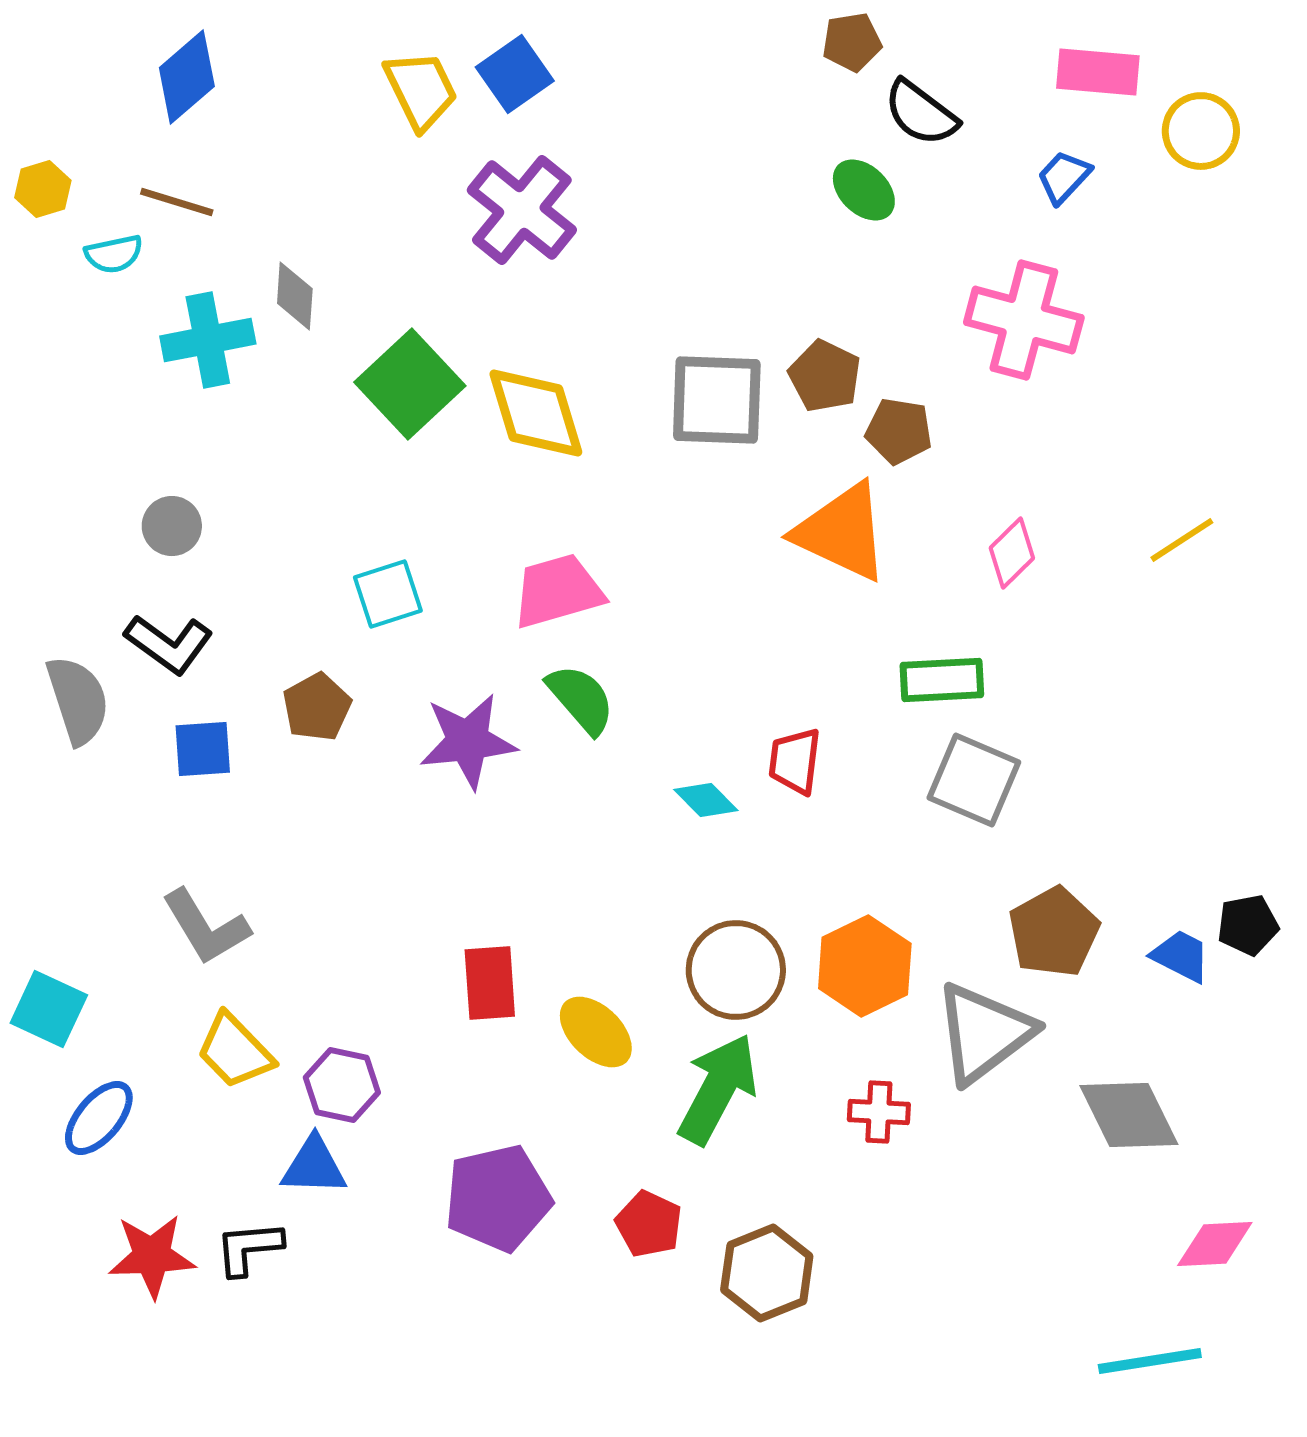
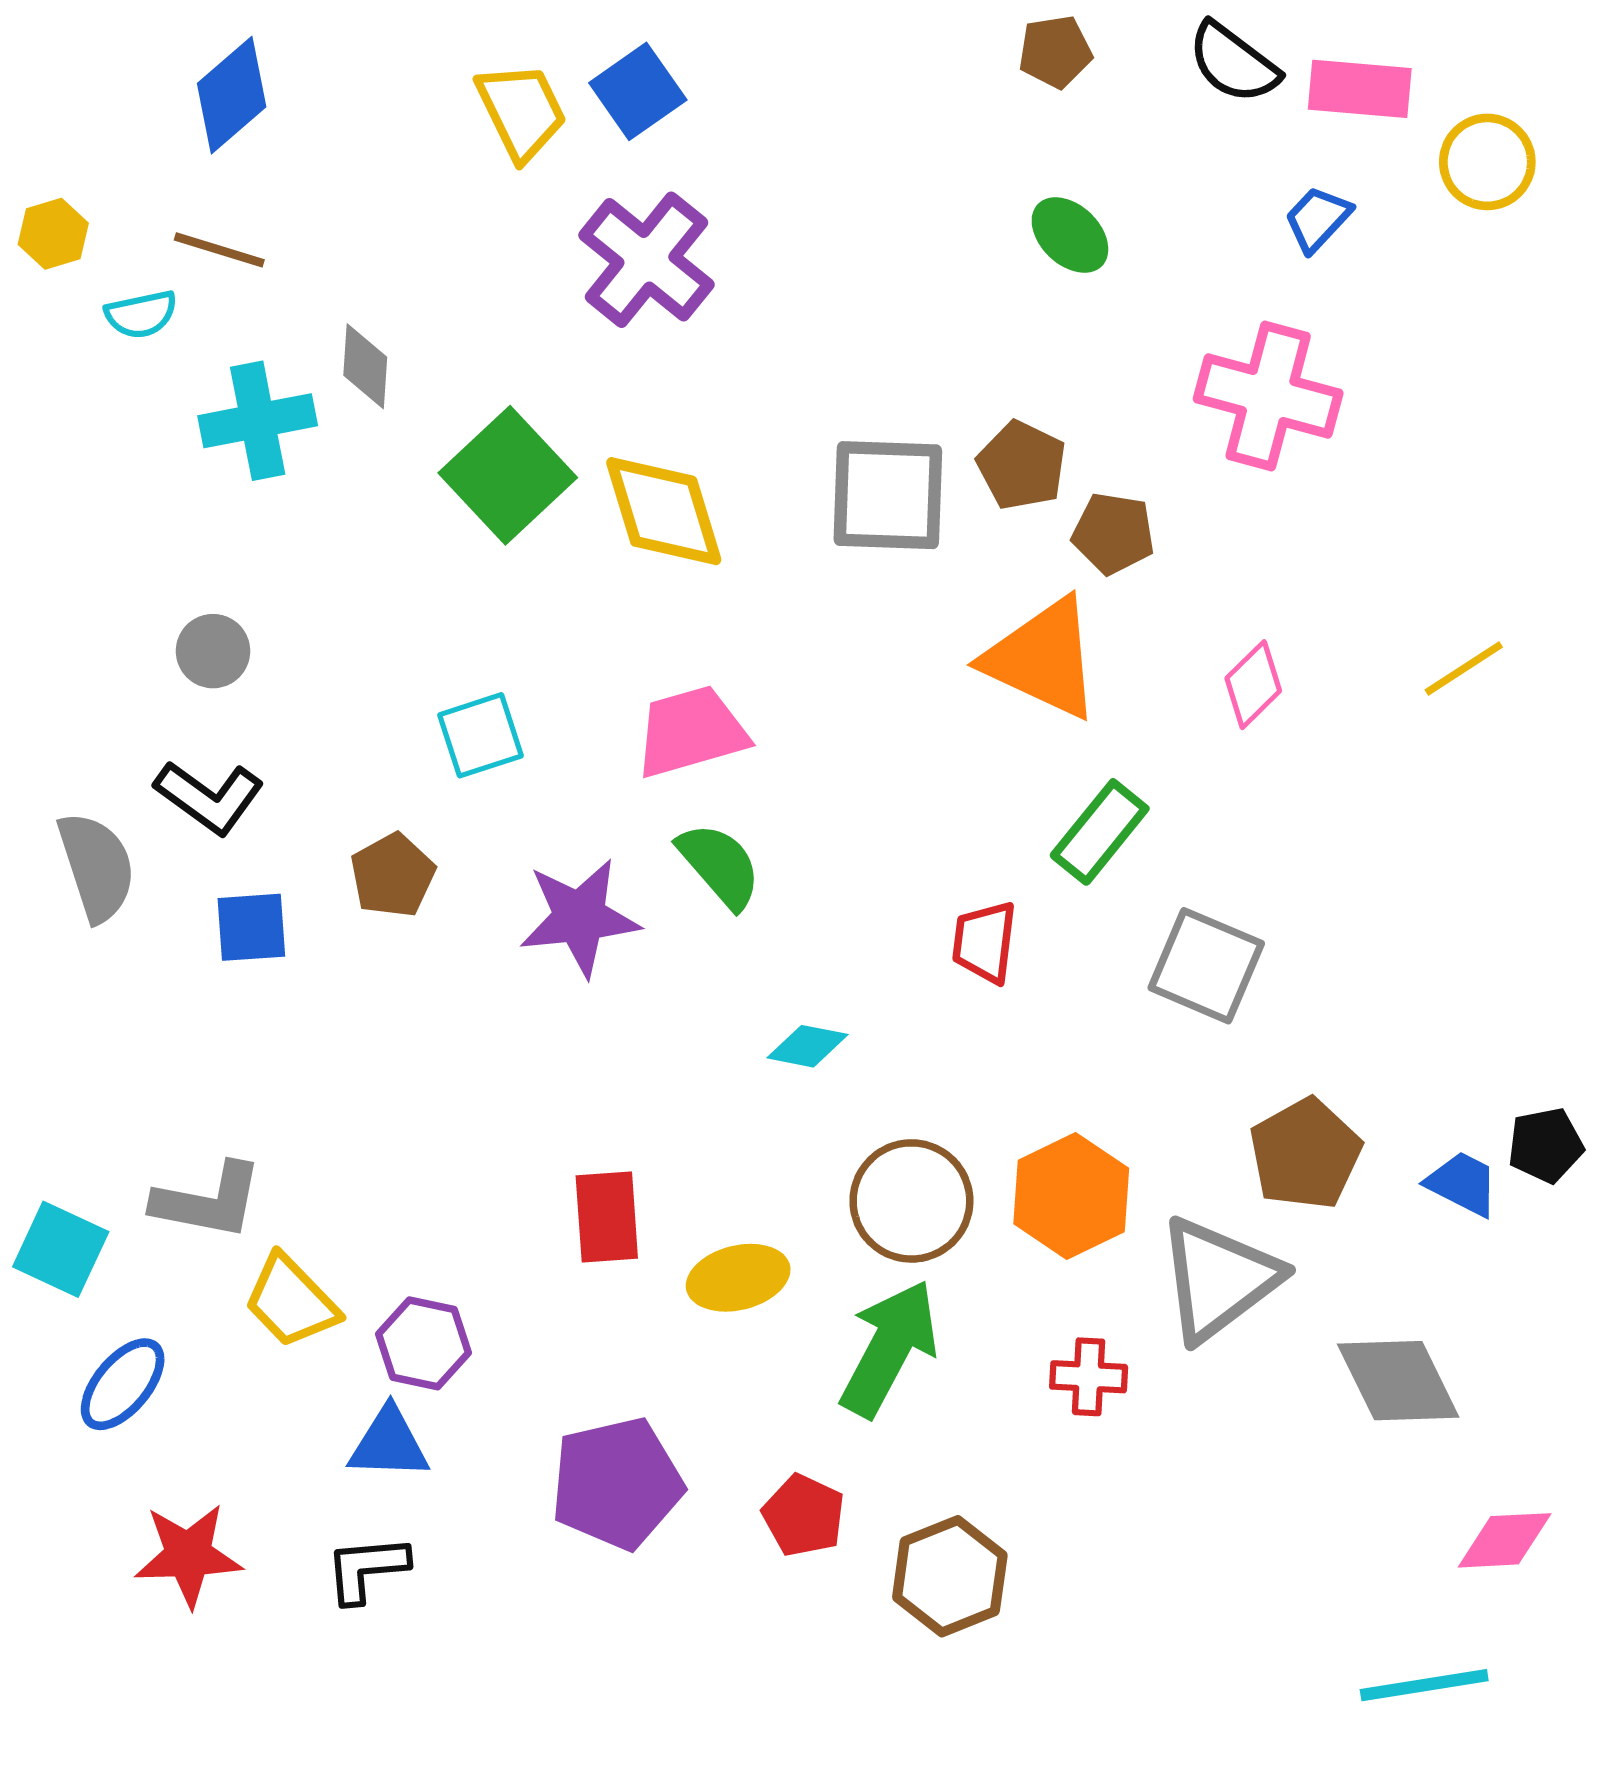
black semicircle: (921, 113) -> (1233, 63), moved
green rectangle: (942, 680) -> (1100, 832), moved, turned -48
cyan diamond: (706, 800) -> (807, 1046), moved, turned -34
gray L-shape: (206, 927) -> (208, 1201), moved, turned -48
yellow ellipse: (596, 1032) -> (738, 1278), turned -58
black L-shape: (249, 1248) -> (367, 1569), moved

